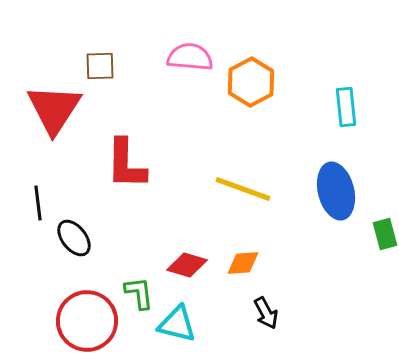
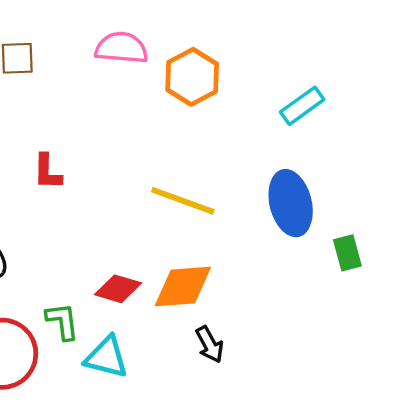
cyan rectangle: (346, 107) -> (302, 106), turned 60
red L-shape: (126, 164) -> (47, 172), size x0.6
orange diamond: (243, 263) -> (183, 286), size x1.6

